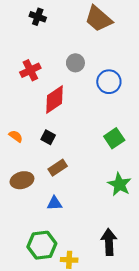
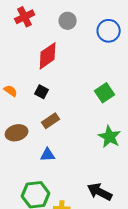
red cross: (30, 70) -> (25, 17), moved
blue circle: (109, 82) -> (109, 31), moved
black arrow: (109, 242) -> (100, 192), turned -60

